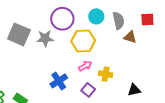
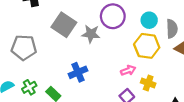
yellow hexagon: (83, 41) -> (147, 46), moved
blue cross: (59, 81) -> (78, 72), moved

